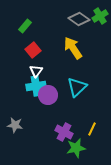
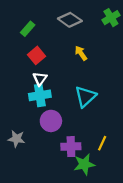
gray diamond: (79, 19) -> (70, 20), moved
yellow arrow: (73, 48) -> (81, 53), size x0.6
purple circle: (48, 95) -> (51, 121), moved
purple cross: (64, 132) -> (71, 147), turned -30

